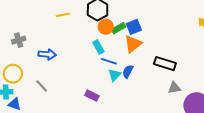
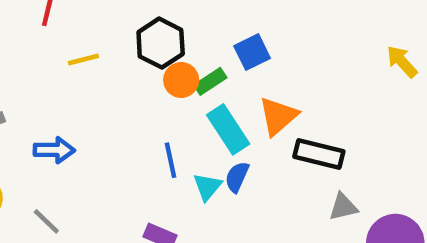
blue square: (134, 27) -> (252, 52), moved
orange triangle: (133, 44) -> (278, 116), moved
cyan rectangle: (98, 47) -> (228, 129), moved, size x1.5
blue line: (109, 61) -> (170, 160), moved, turned 63

